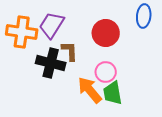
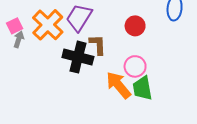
orange cross: (22, 32) -> (48, 25), turned 36
red circle: (106, 33) -> (135, 26), size x0.7

